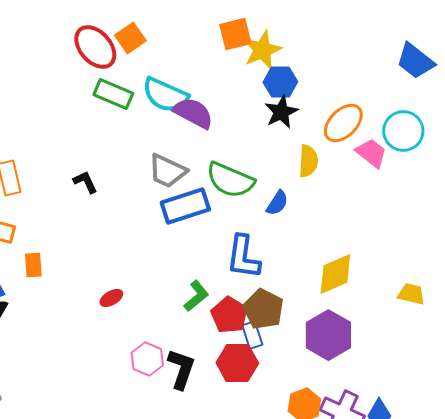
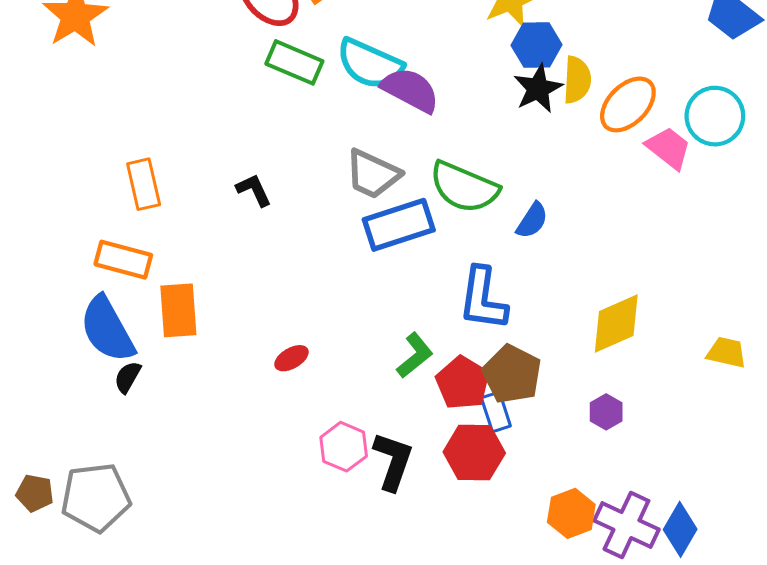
yellow semicircle: (308, 161) -> (577, 80), moved
orange rectangle: (33, 265) -> (178, 310), size x1.5
purple hexagon: (328, 335) -> (606, 412), size x0.5

